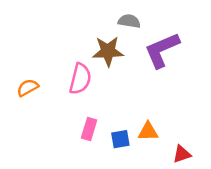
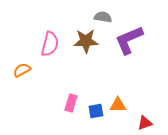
pink semicircle: (80, 79) -> (50, 44), moved

